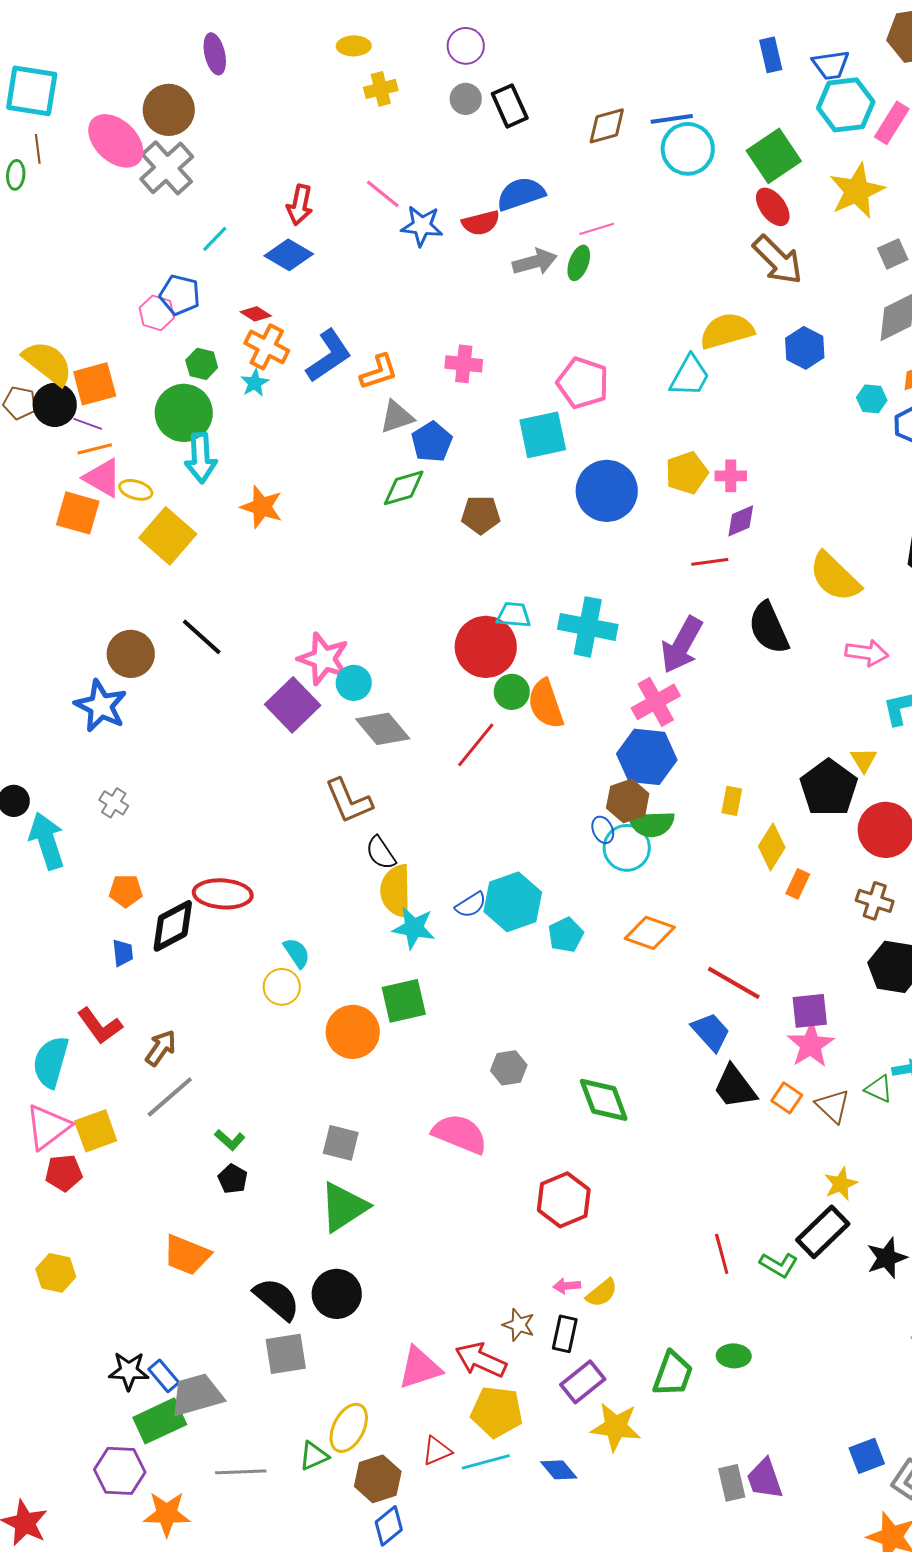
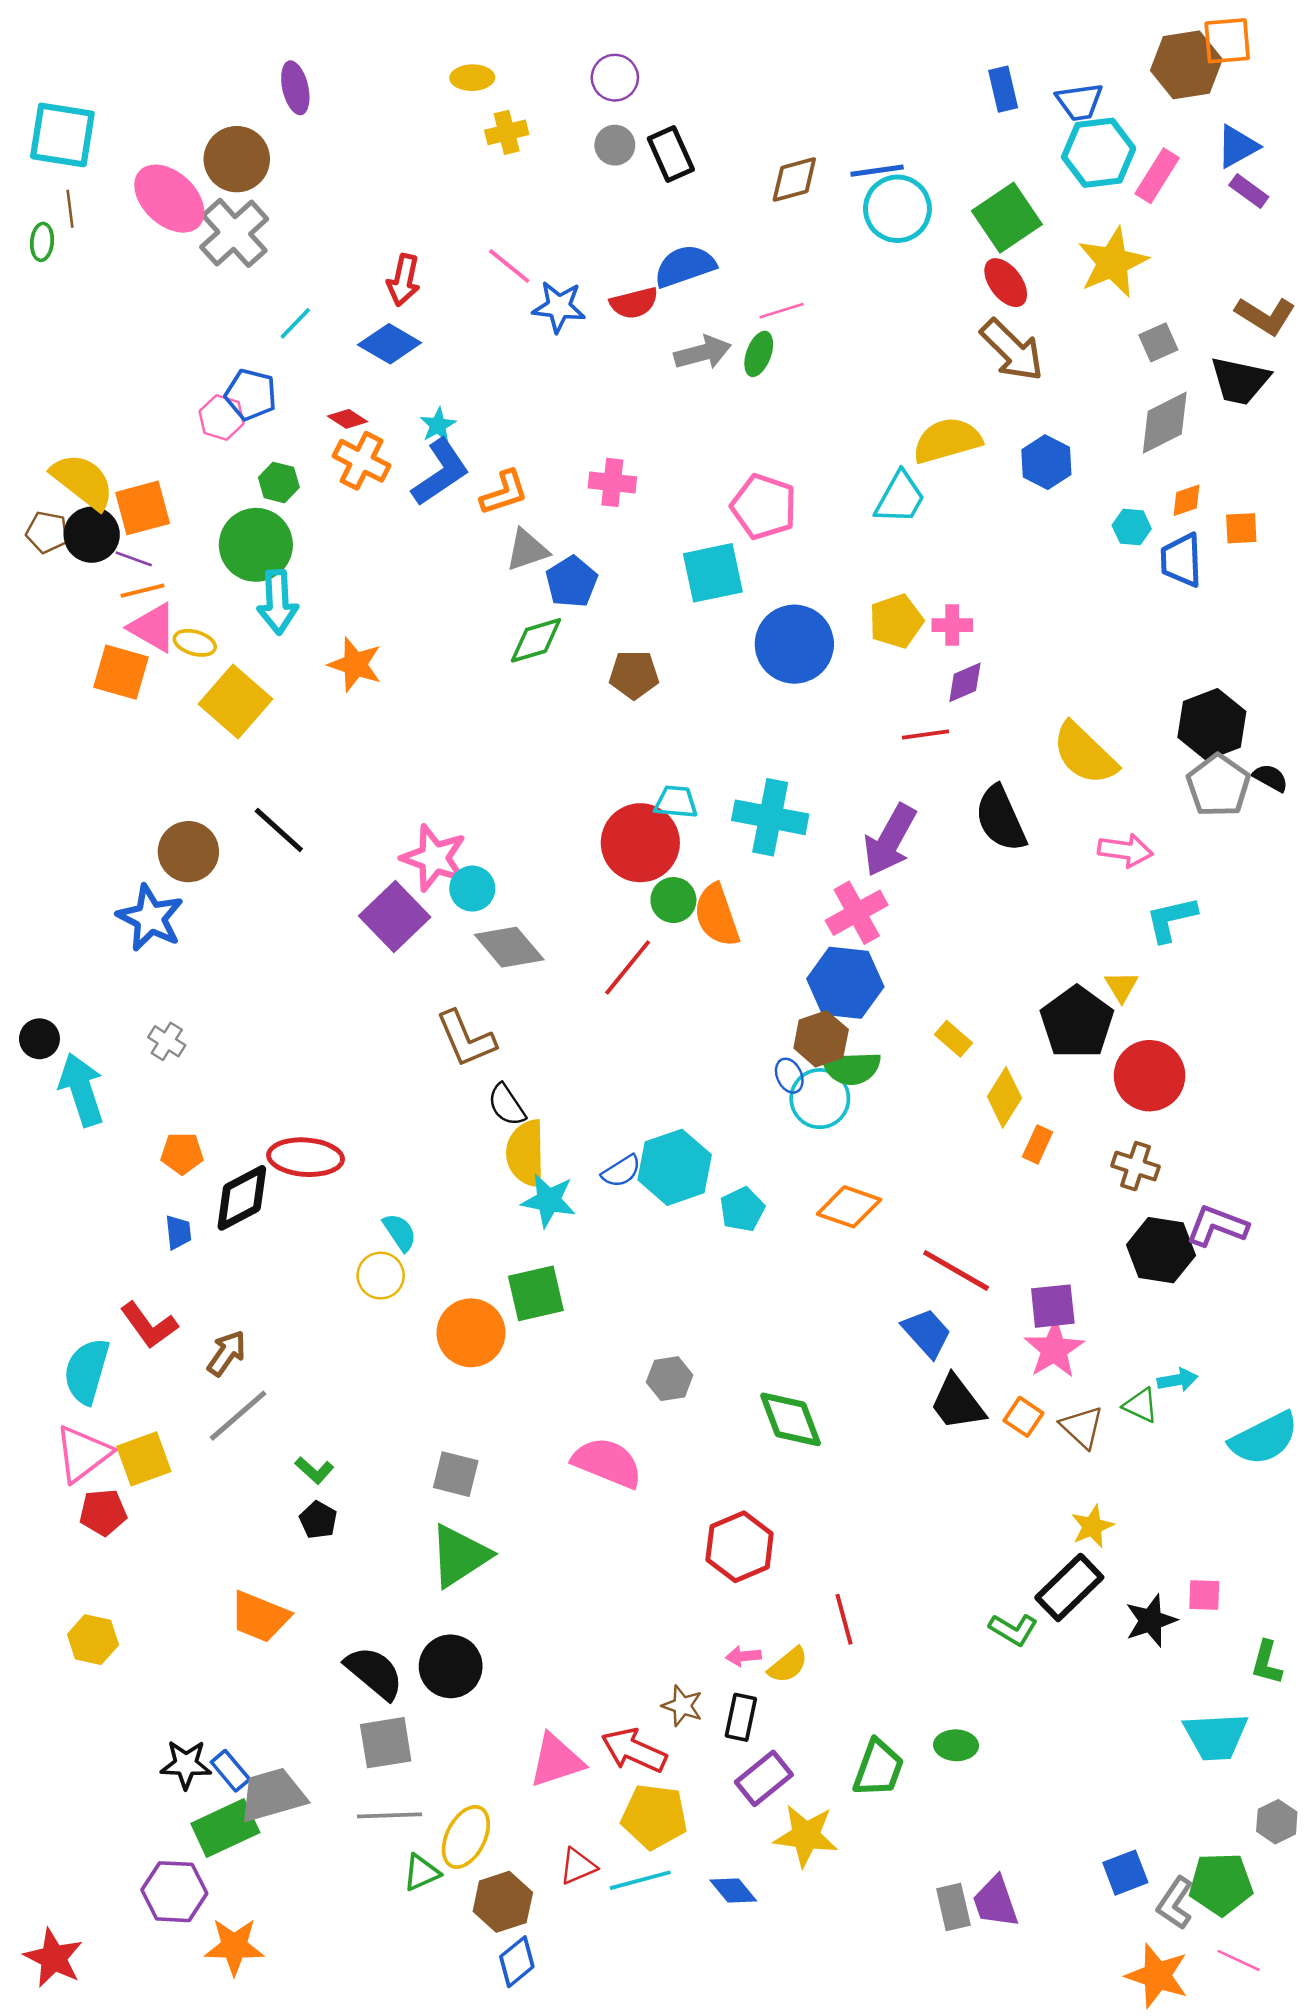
cyan star: (255, 383) -> (438, 425), moved
yellow rectangle: (732, 801) -> (953, 1039), turned -60
red line: (722, 1254) -> (844, 1619), moved
gray line: (241, 1472) -> (390, 1815), moved

